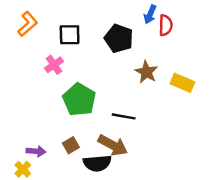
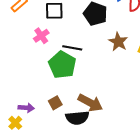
black line: (124, 116) -> (72, 48), moved

